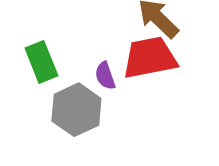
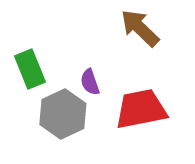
red trapezoid: (150, 58) -> (141, 109), moved

